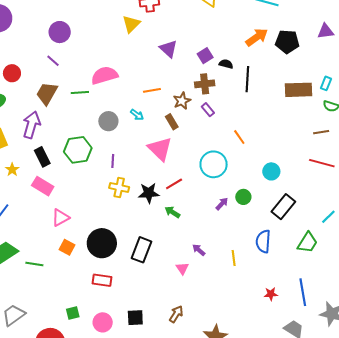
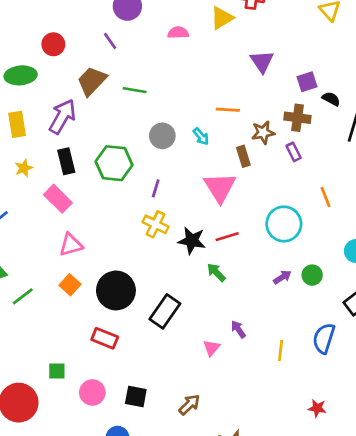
pink semicircle: (105, 75) -> (178, 33), moved, size x0.6
green line: (34, 264) -> (23, 296), turned -60

